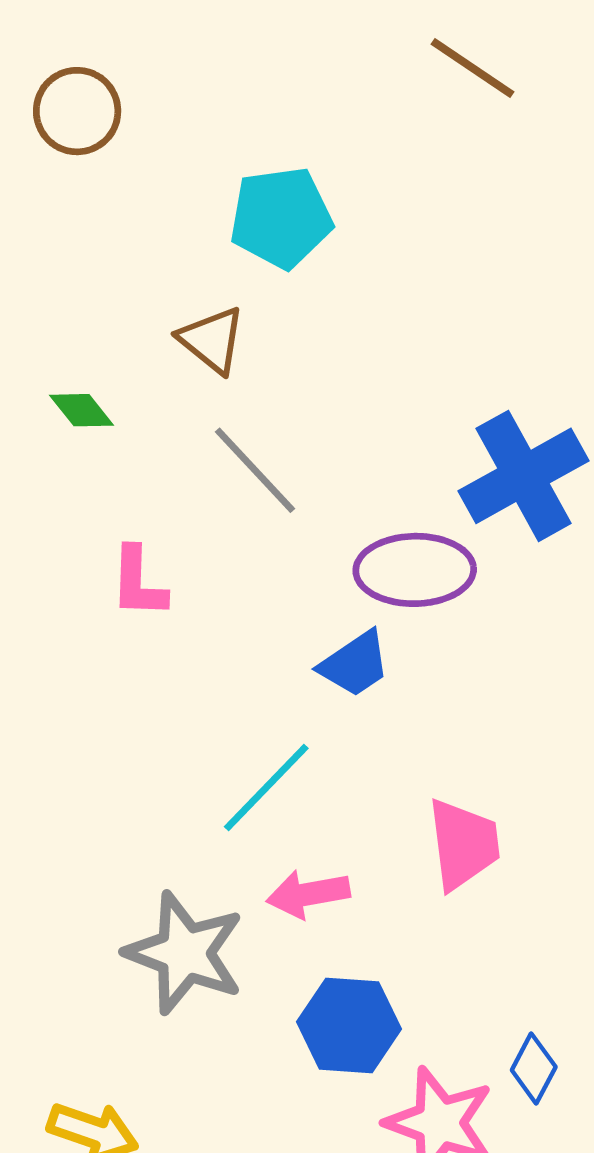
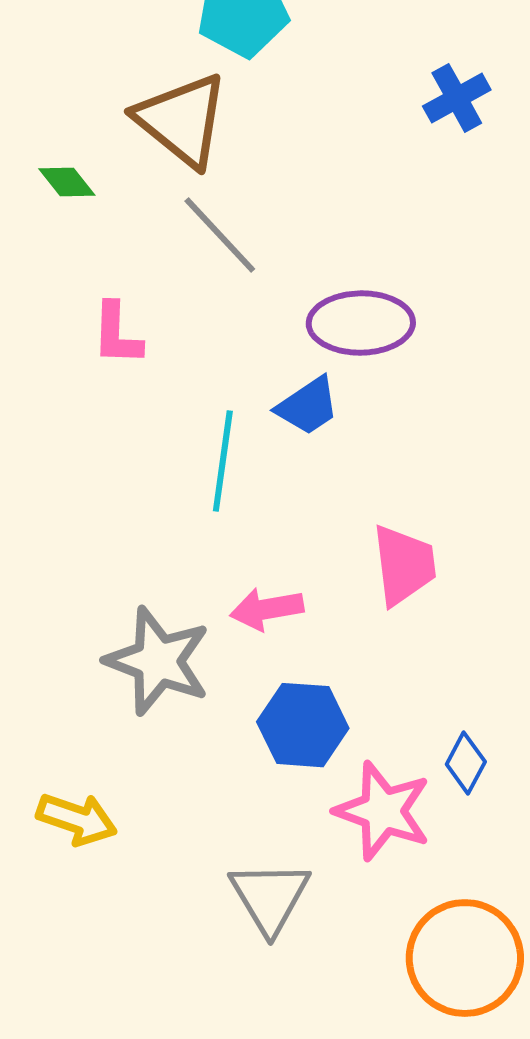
brown triangle: (212, 340) -> (182, 120), size x1.6
blue cross: (523, 476) -> (457, 98), moved, size x0.6
cyan line: (266, 788) -> (223, 461), moved, turned -36

